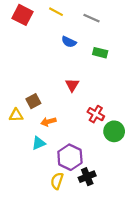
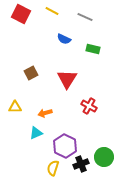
red triangle: (72, 85) -> (67, 79), size x1.5
brown square: (33, 101) -> (31, 73), moved
green circle: (114, 131) -> (104, 157), moved

